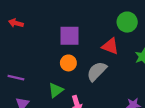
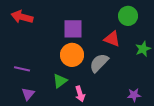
red arrow: (16, 23) -> (22, 17), size x1.5
orange circle: (68, 63) -> (72, 55), size x1.5

